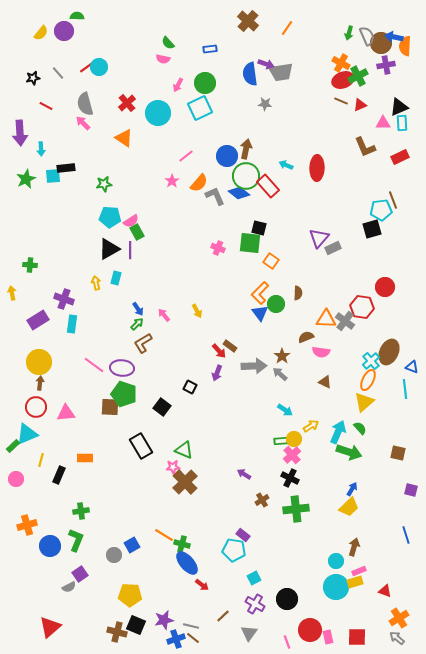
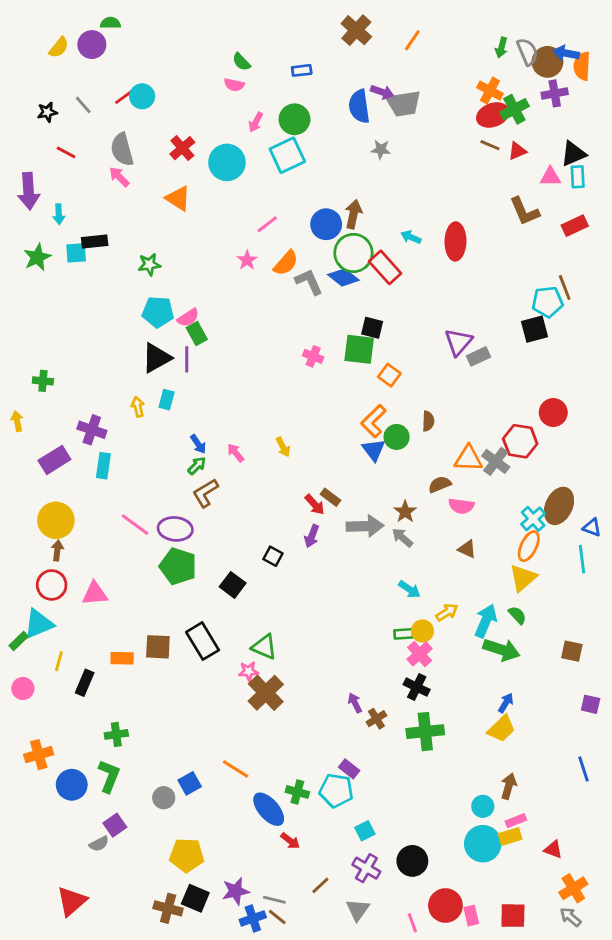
brown square: (110, 407) -> (158, 647), moved
purple arrow: (244, 474) -> (355, 703), moved, turned 32
green cross: (182, 544) -> (297, 792), moved

